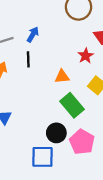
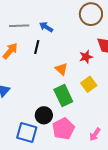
blue arrow: (33, 34) -> (46, 27), turned -104
orange triangle: (62, 77) -> (61, 69), turned 32

